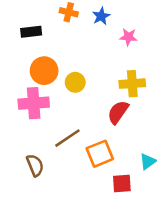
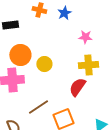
pink star: (128, 37) -> (85, 37), moved

